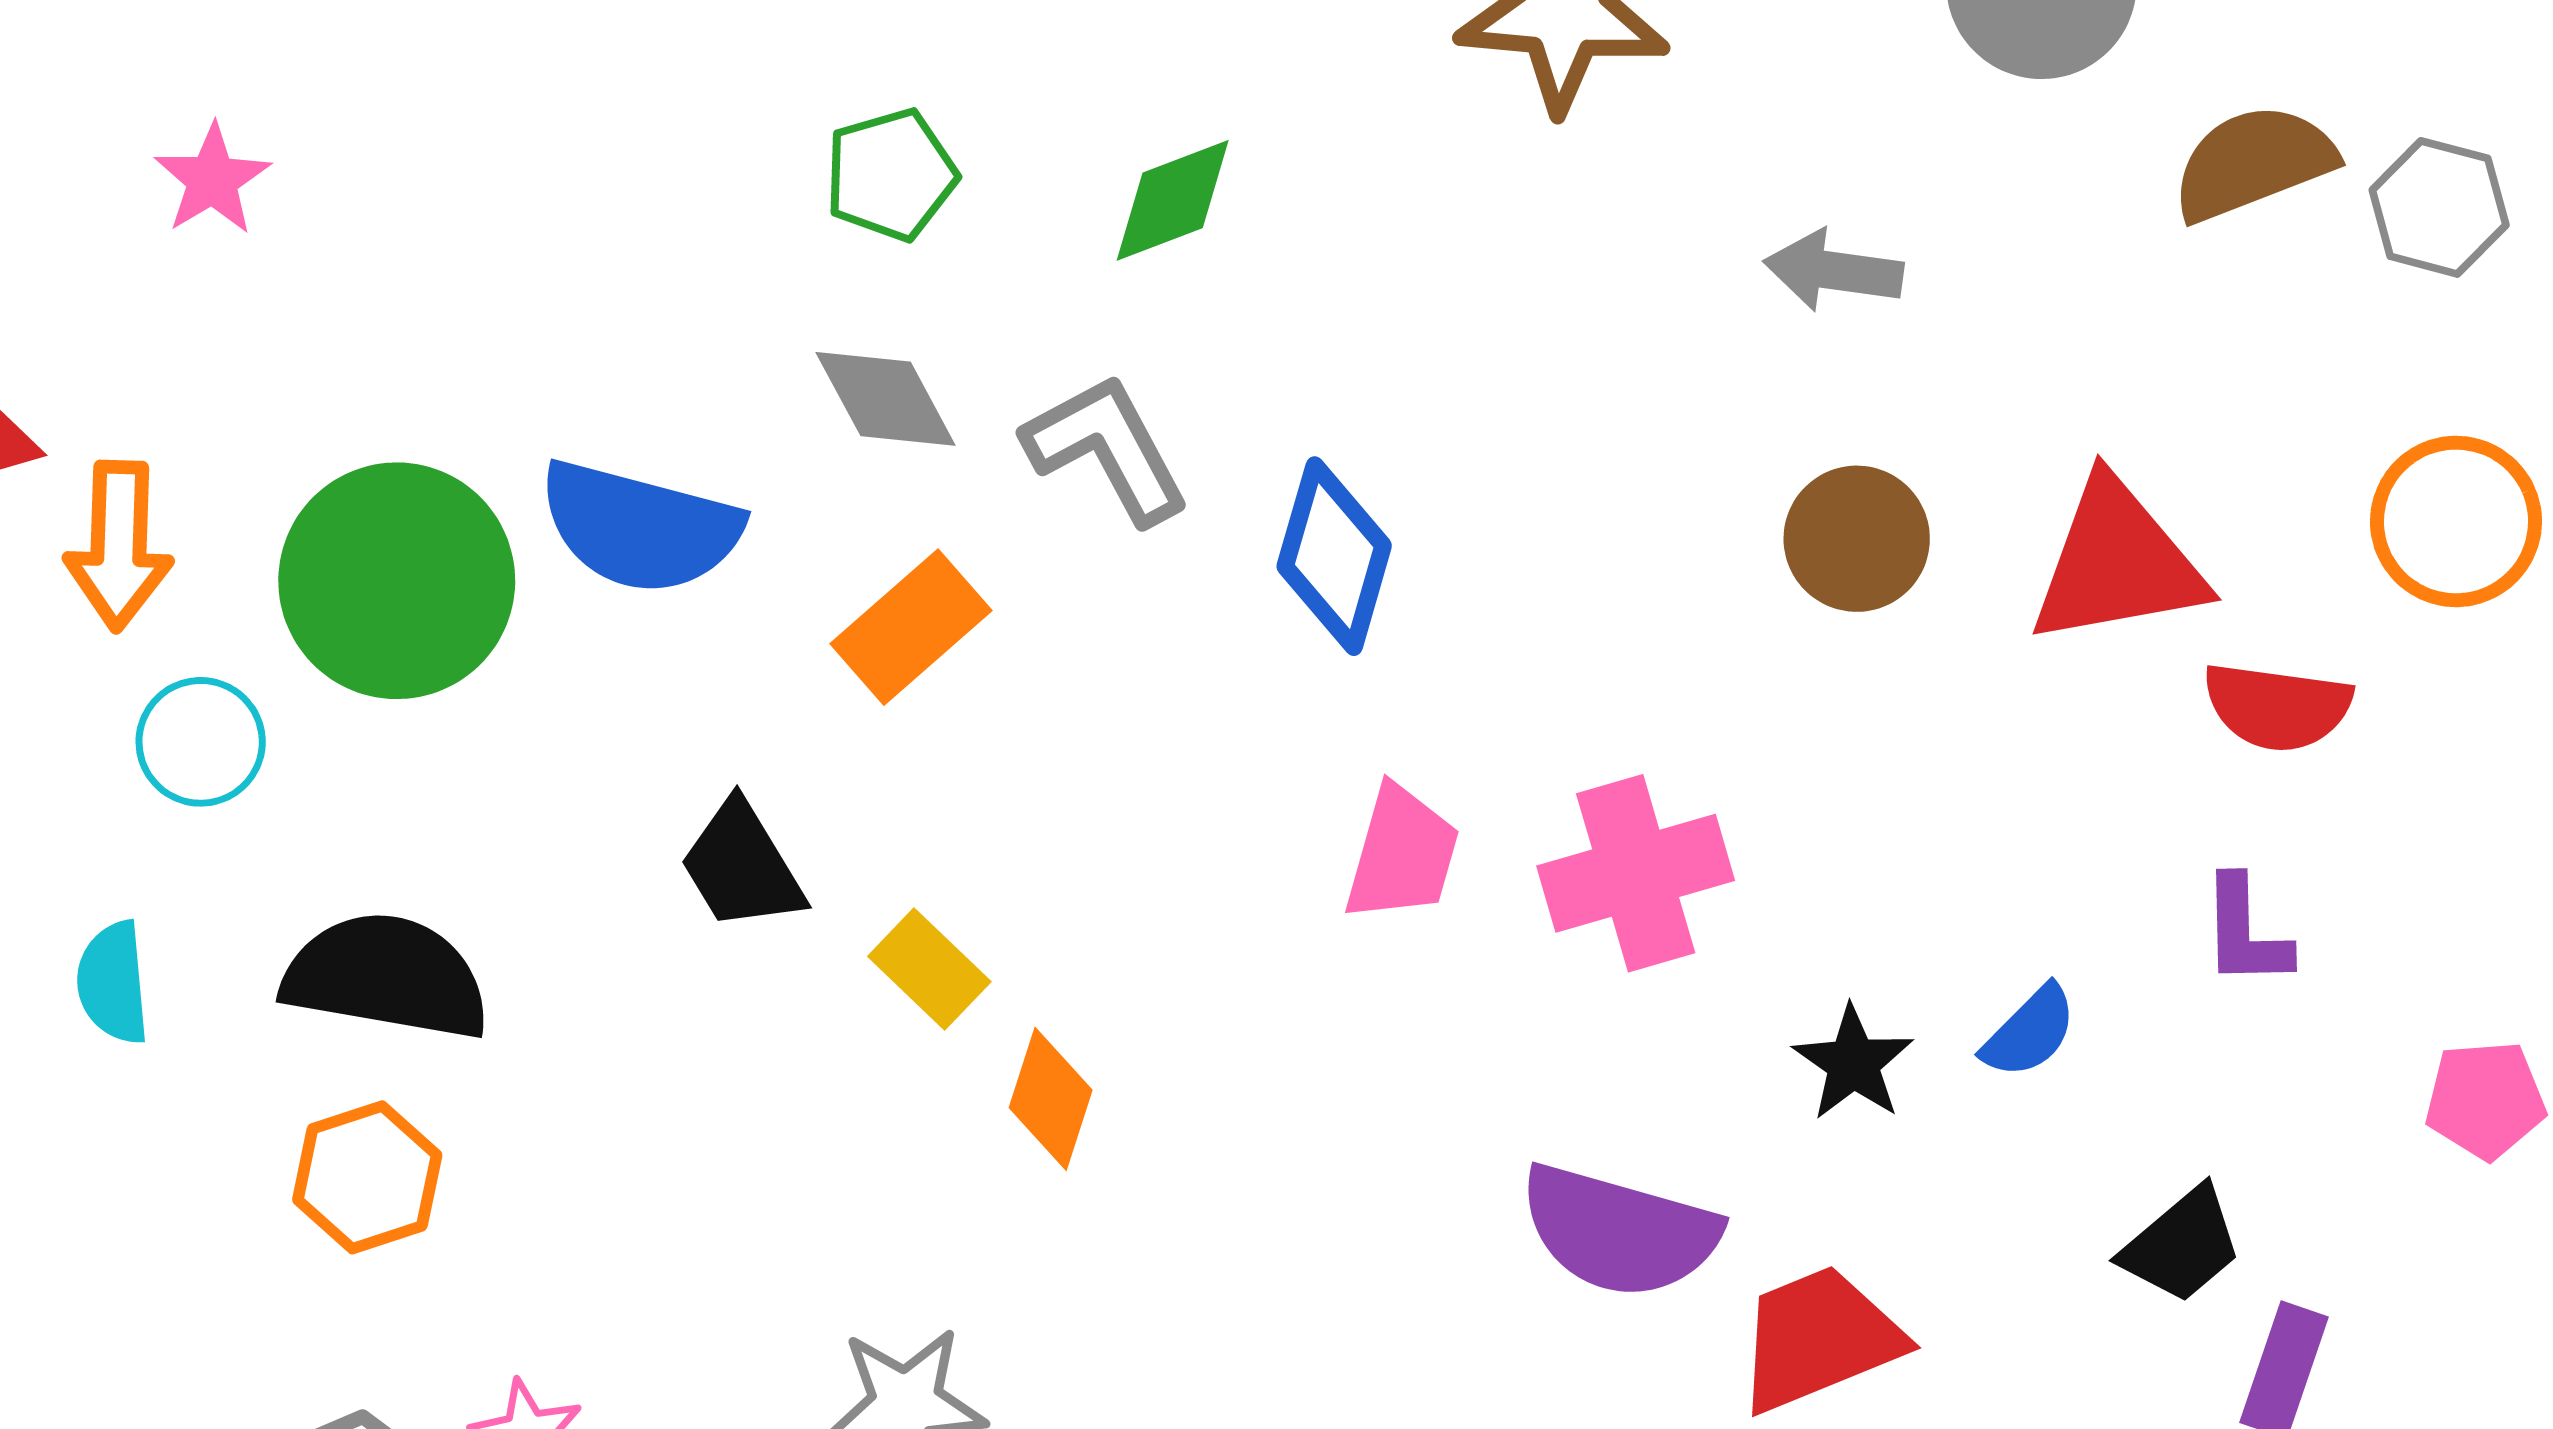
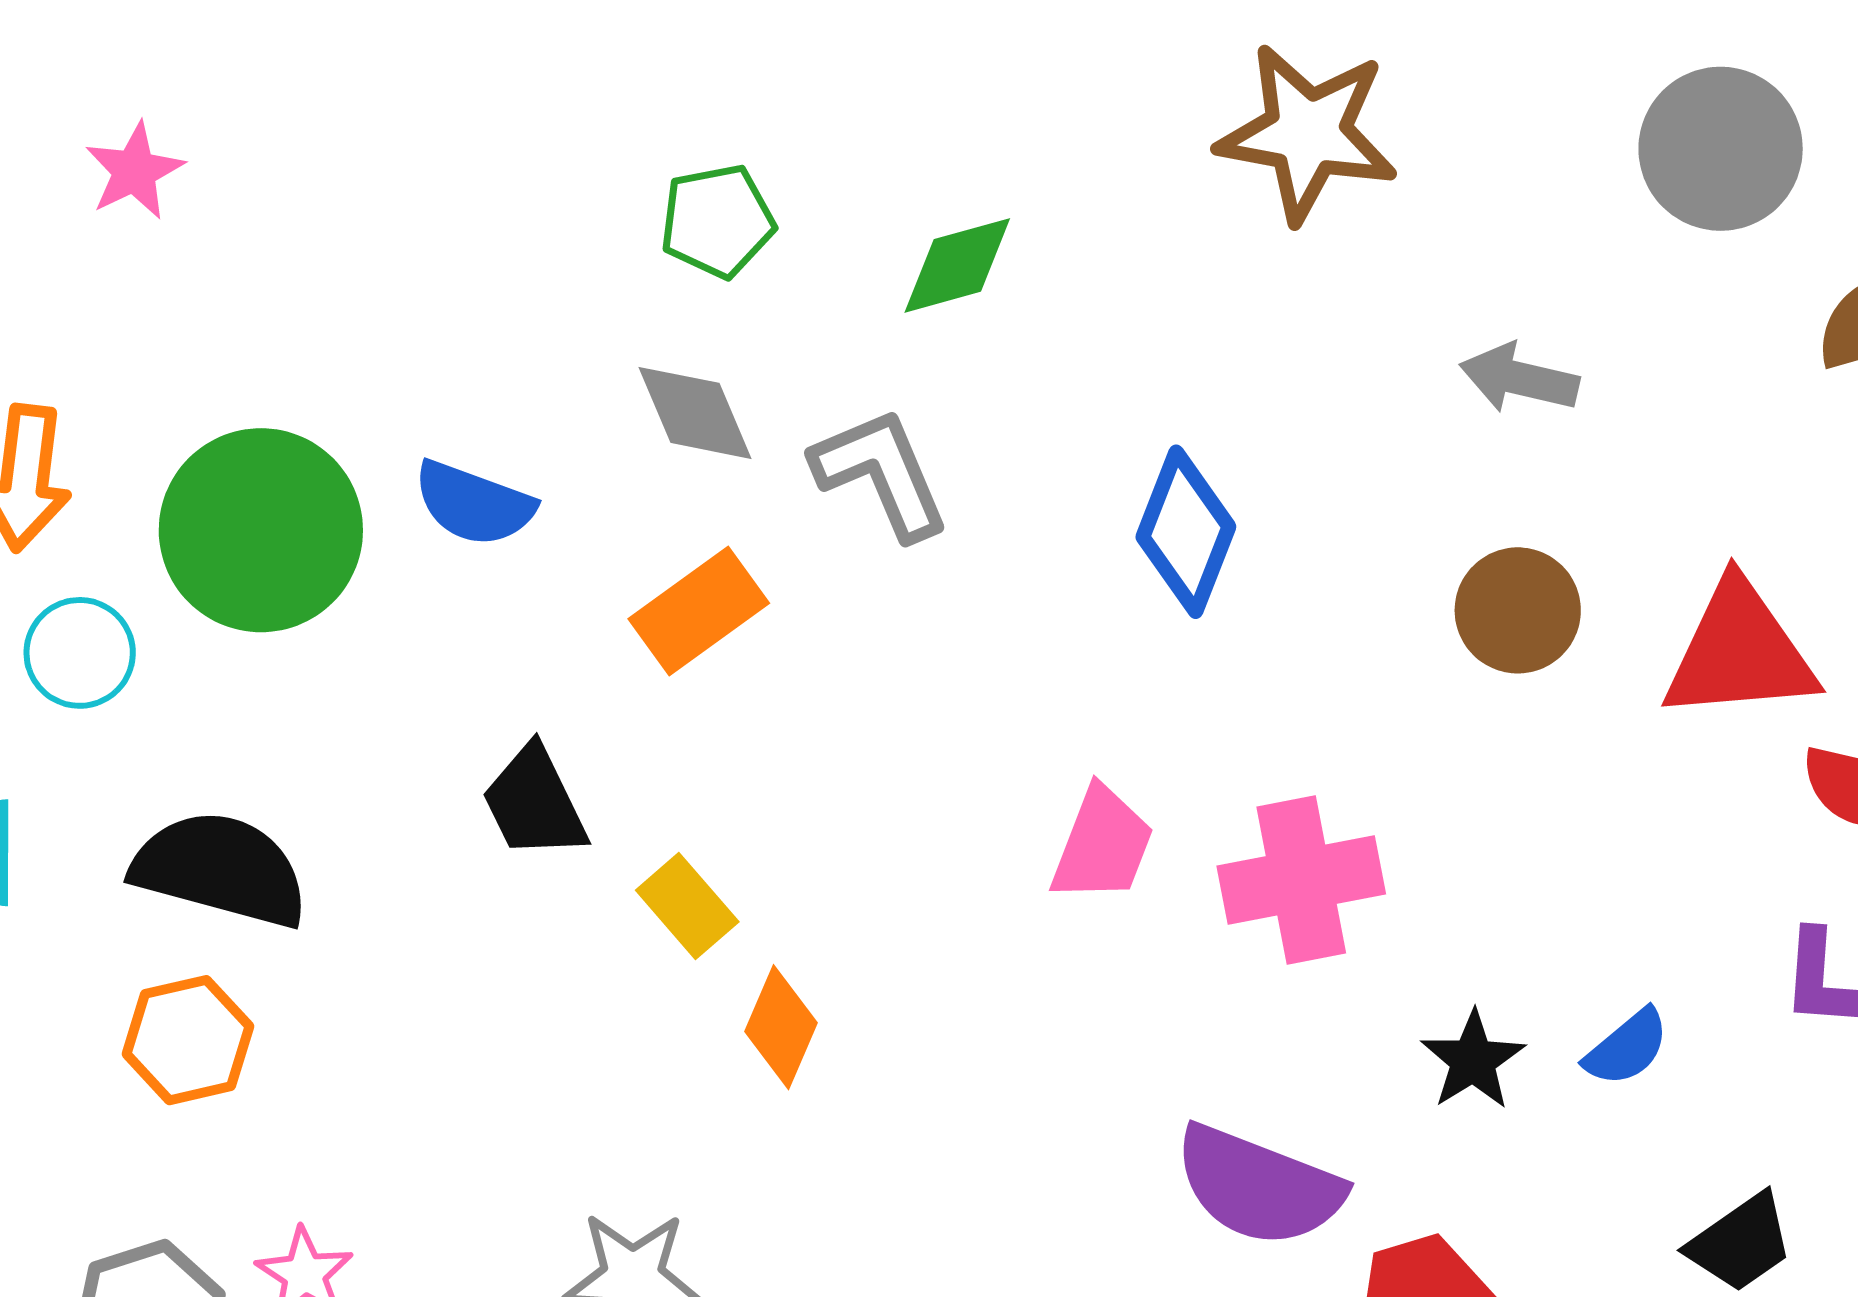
blue semicircle: (640, 527) -> (474, 504), size x0.7
blue diamond: (1334, 556) -> (1186, 532), moved

